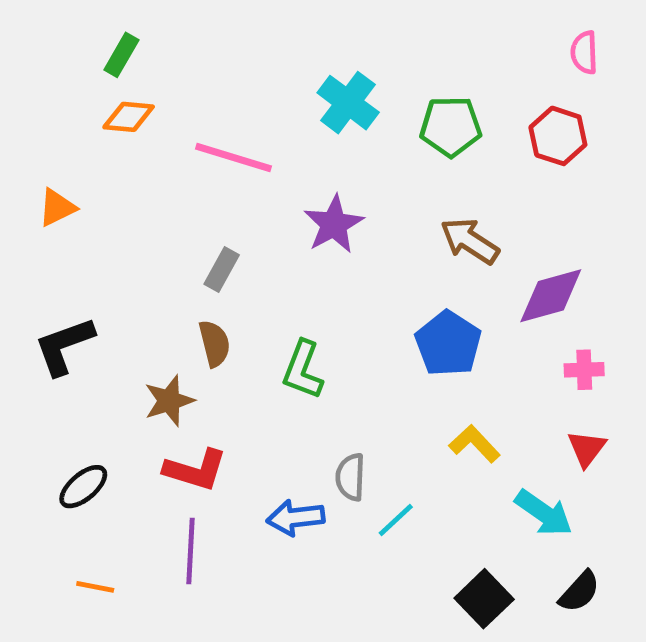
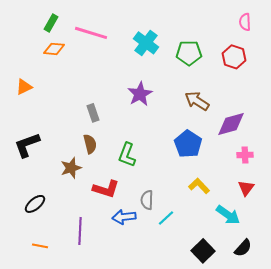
pink line: (234, 157) -> (91, 33), moved
gray rectangle: (222, 270) -> (93, 113), turned -48
red L-shape: (195, 470) -> (106, 189), moved

